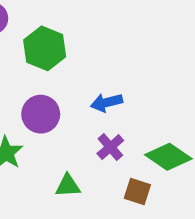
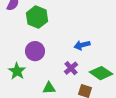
blue arrow: (106, 103) -> (82, 45), moved

